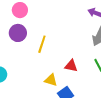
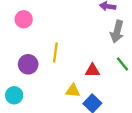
purple circle: (18, 33) -> (28, 64), moved

